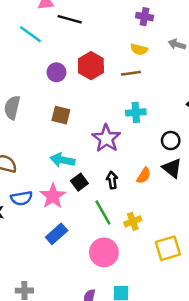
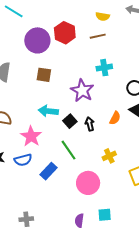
purple circle: (56, 72) -> (37, 40), size x1.6
black square: (79, 182) -> (70, 121), moved
pink star: (53, 196) -> (31, 136), moved
blue semicircle: (21, 198) -> (23, 160), moved
green line: (103, 213) -> (69, 150), moved

